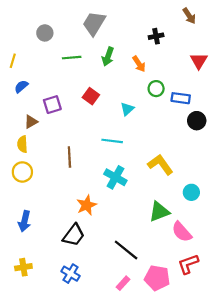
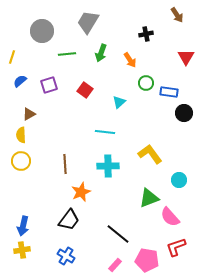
gray circle: (45, 33) -> (42, 31), size x1.5
purple square: (52, 105) -> (49, 85), moved
brown line: (69, 157) -> (65, 164), moved
cyan cross: (115, 177) -> (108, 166), turned -30
blue arrow: (25, 221) -> (23, 226), moved

